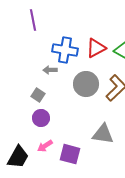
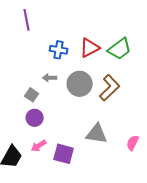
blue cross: (65, 50) -> (59, 50), size x0.7
gray arrow: (50, 70) -> (50, 78), moved

